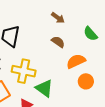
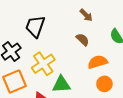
yellow cross: (24, 71) -> (43, 64), turned 35
green triangle: (44, 88) -> (61, 84), turned -48

